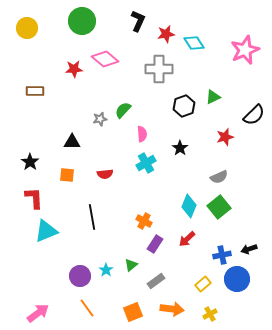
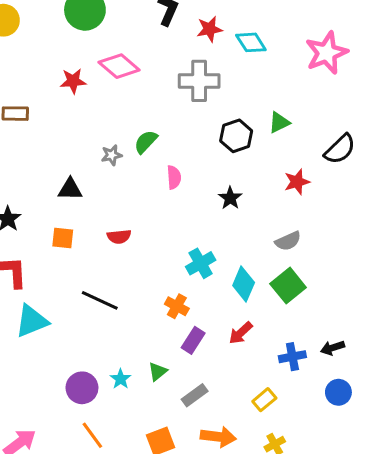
cyan cross: (146, 163) -> (201, 263), moved
black line: (92, 217) -> (100, 300), turned -55
blue circle: (237, 279) -> (338, 392), moved, size x0.7

